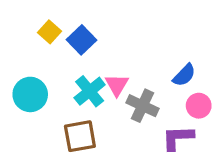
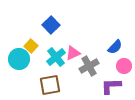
yellow square: (49, 32) -> (31, 46), moved
pink triangle: (117, 85) -> (73, 53), turned 35
gray cross: (142, 106) -> (89, 66), turned 36

